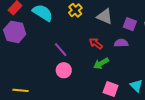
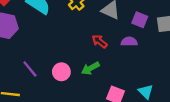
purple line: (61, 50) -> (30, 69), moved
green arrow: (101, 63) -> (90, 68), moved

